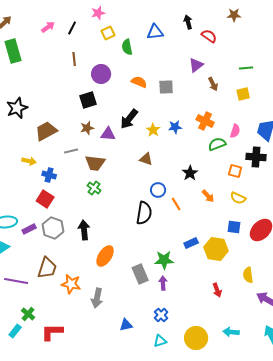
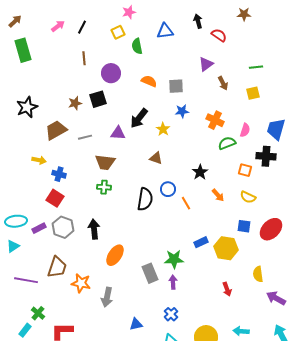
pink star: (98, 13) -> (129, 12), moved
blue star: (175, 127) -> (182, 111), moved
brown star: (87, 128) -> (75, 103), moved
gray line: (71, 151) -> (85, 137), moved
green cross: (94, 188) -> (104, 187), turned -32
black semicircle: (144, 213) -> (145, 199), moved

